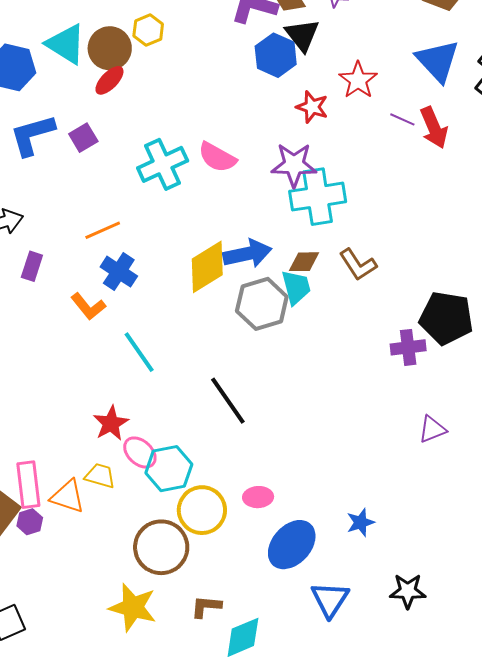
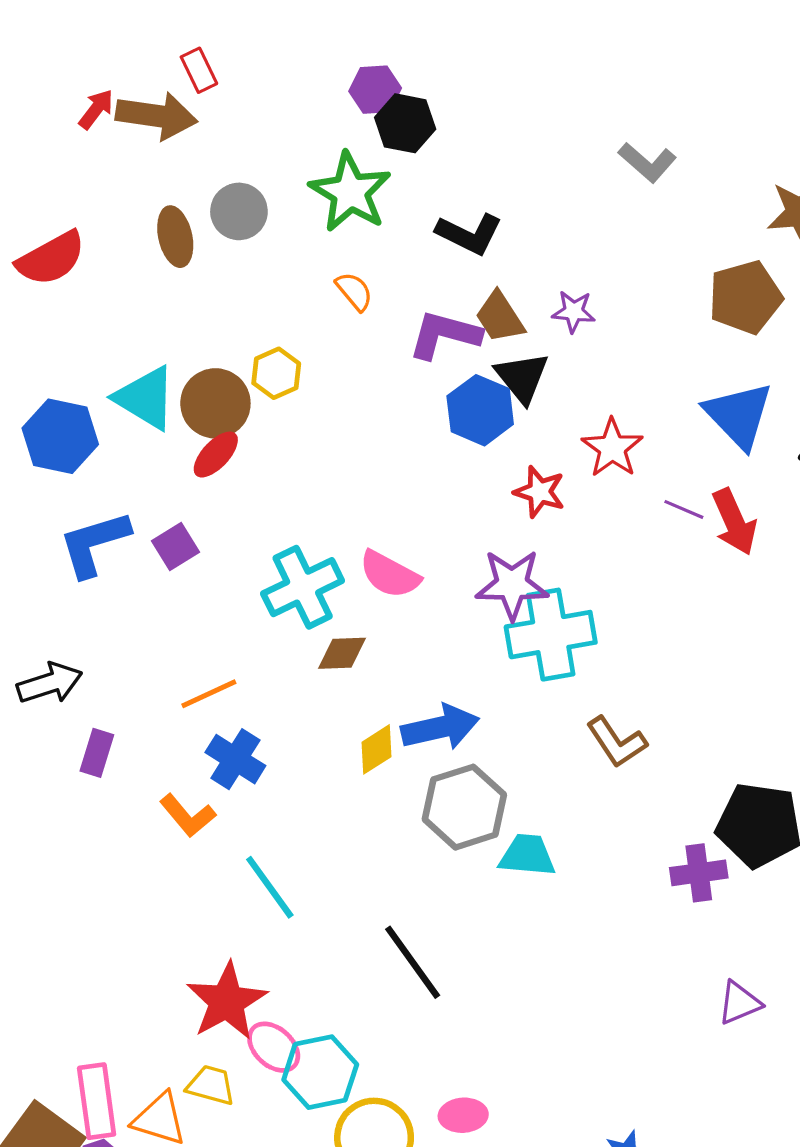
brown diamond: (304, 262) -> (342, 653), moved
yellow diamond: (207, 267) -> (377, 749), size x0.6
cyan trapezoid: (296, 287) -> (527, 855), moved, turned -69
red star: (111, 423) -> (227, 1001), size x1.4

